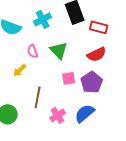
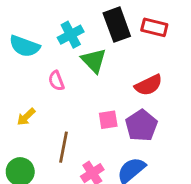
red rectangle: (99, 27) -> (154, 27), moved
green triangle: (59, 50) -> (94, 61), moved
yellow arrow: (20, 70) -> (26, 117), moved

